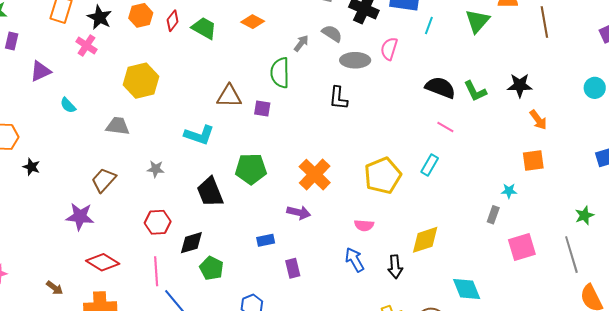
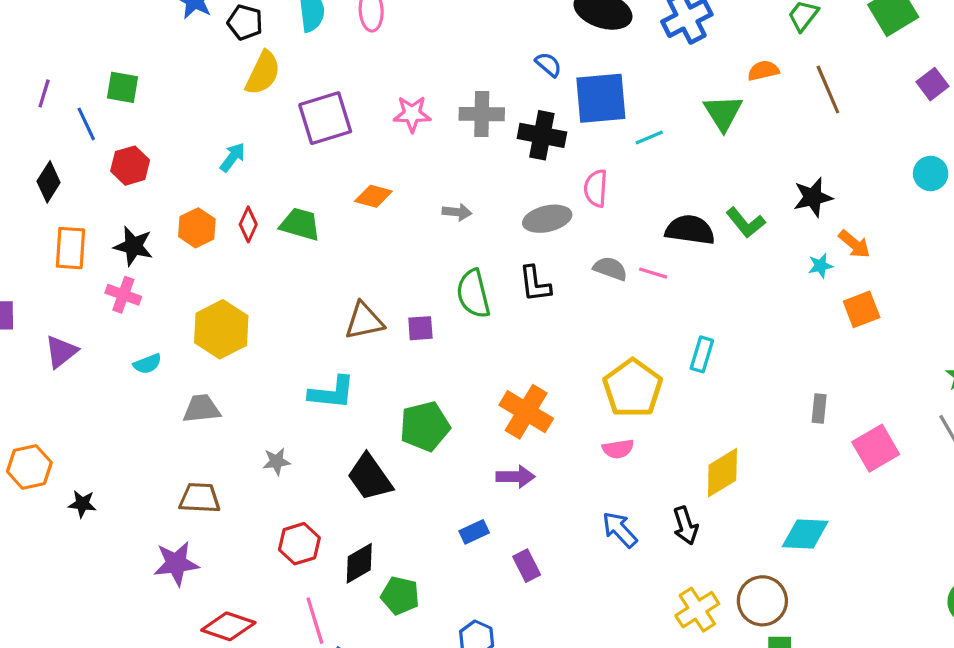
cyan line: (429, 26) -> (649, 138), turned 60
gray semicircle: (332, 33) -> (610, 269), moved
gray arrow: (301, 43) -> (457, 212), turned 72
green semicircle: (280, 73) -> (473, 294), moved
cyan semicircle: (68, 105) -> (147, 364), moved, turned -54
pink line: (445, 127) -> (653, 273), moved
brown trapezoid: (104, 180) -> (200, 498), turned 64
cyan star: (509, 191) -> (821, 266), moved
pink semicircle: (364, 225) -> (618, 449), moved
cyan diamond: (467, 289) -> (805, 534), turned -52

